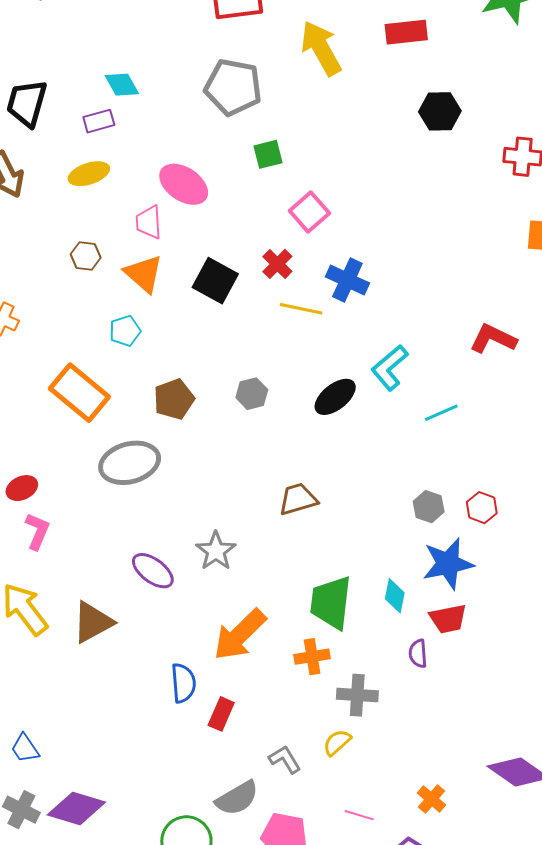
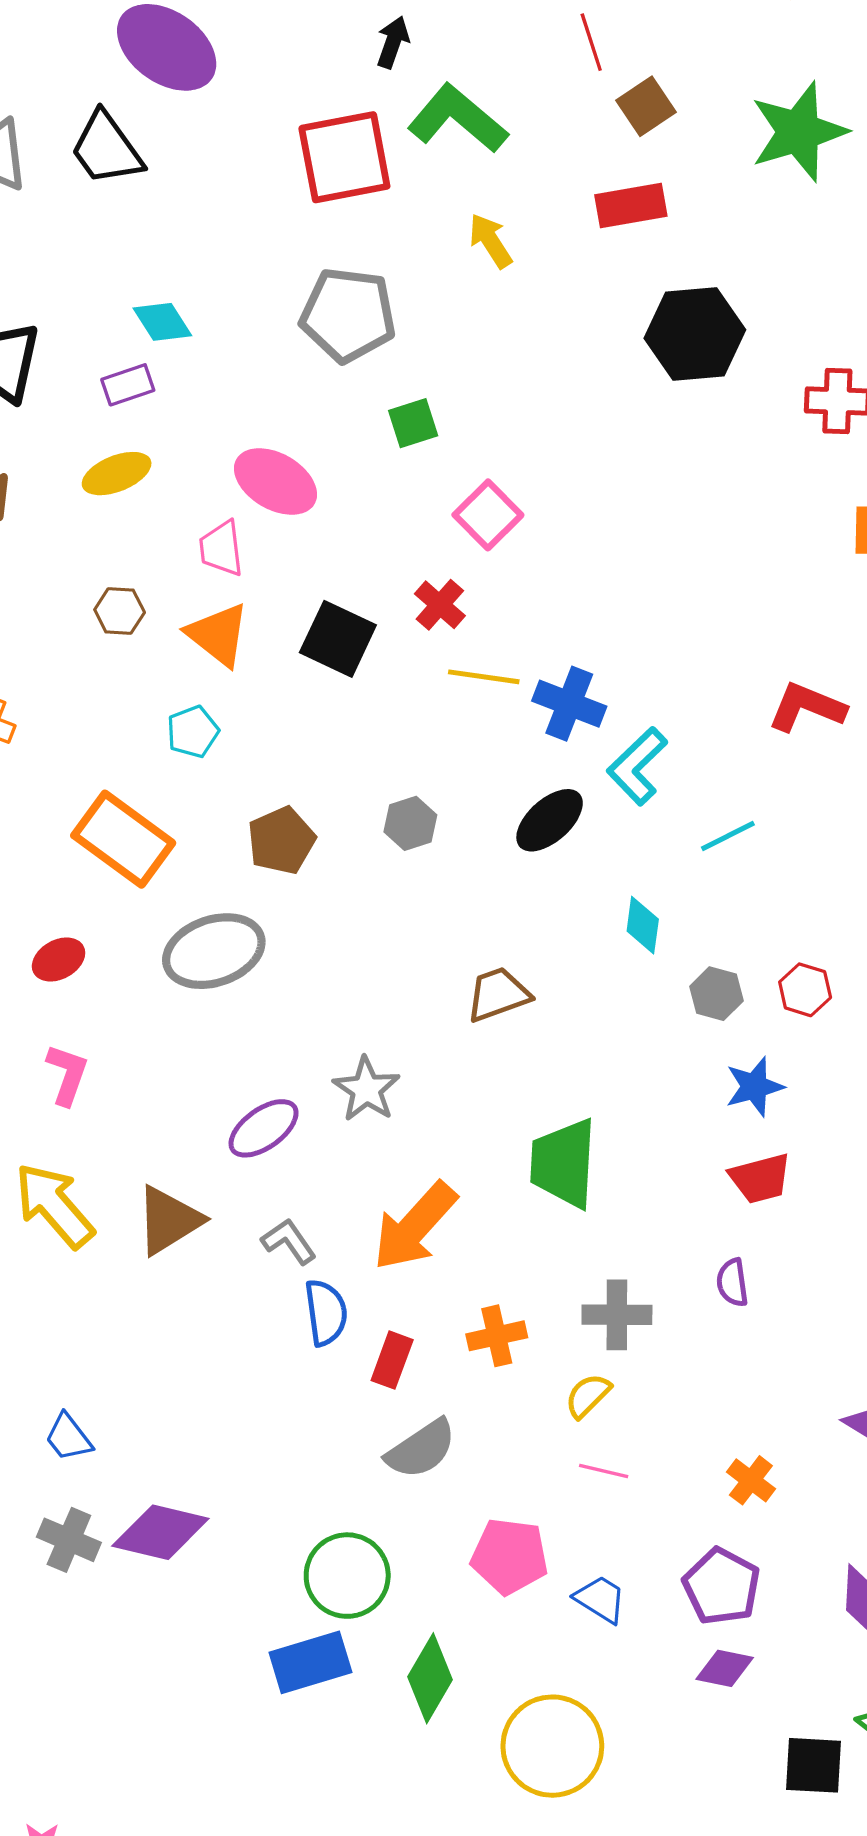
yellow arrow: (321, 48) -> (491, 241), size x0.6
black hexagon: (440, 111) -> (695, 334), size x1.4
blue cross: (347, 280) -> (569, 704), moved
red ellipse: (22, 488) -> (59, 960), moved
blue star: (448, 564) -> (754, 1087), size x0.7
purple ellipse: (153, 571) -> (264, 1128), turned -69
cyan diamond: (395, 596) -> (643, 925), moved
purple semicircle: (418, 654) -> (732, 1283), moved
orange cross: (312, 657) -> (497, 1336), moved
gray L-shape: (285, 759) -> (289, 1241), moved
gray semicircle: (237, 798) -> (421, 1449), moved
pink line: (359, 815) -> (604, 1471), moved

